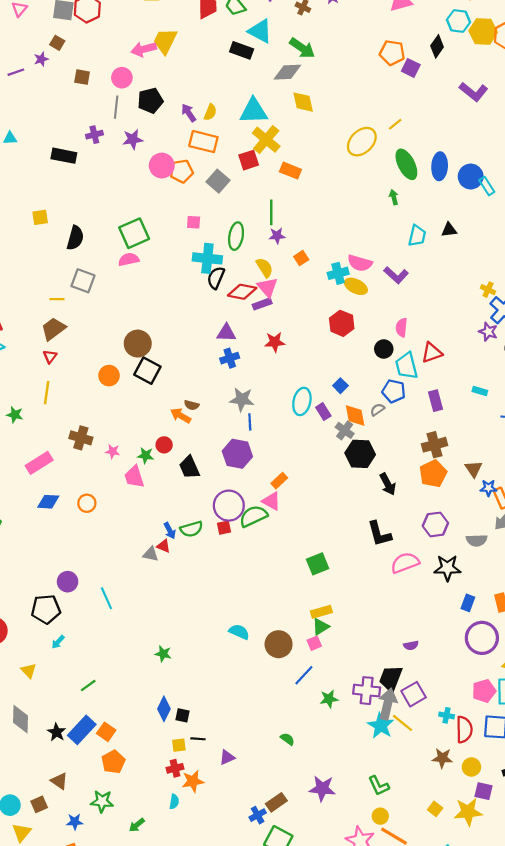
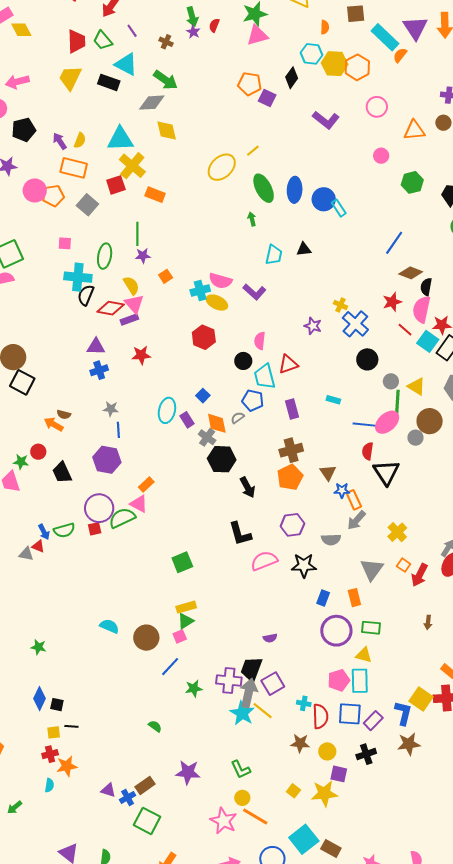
yellow trapezoid: (165, 41) -> (70, 78), moved
purple star: (488, 332) -> (313, 326), moved
gray star: (242, 399) -> (111, 409), size x0.7
purple triangle: (227, 757) -> (108, 790), moved, turned 42

